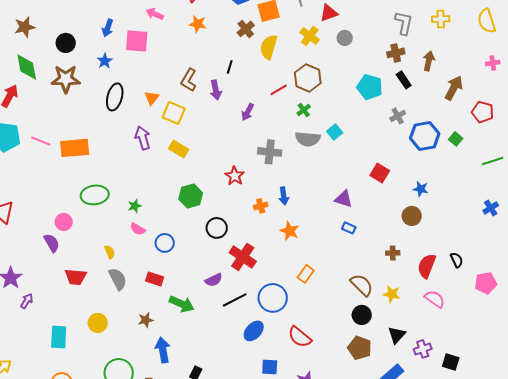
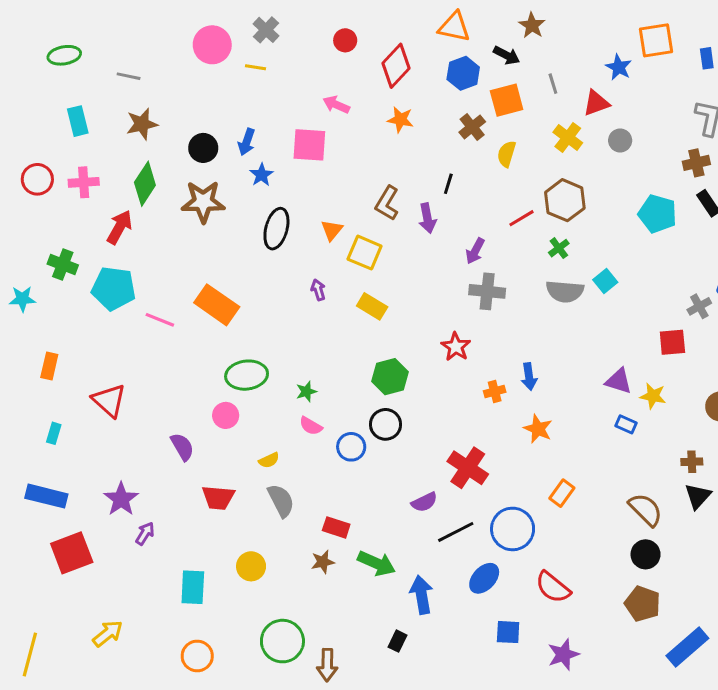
blue arrow: (108, 28) -> (247, 142), moved
yellow semicircle: (269, 47) -> (507, 154), size x0.7
green diamond: (27, 67) -> (145, 184), turned 44
gray cross: (398, 116) -> (699, 306), moved
purple arrow: (143, 138) -> (318, 290), size x0.6
pink line: (41, 141) -> (160, 320), moved
orange rectangle: (75, 148) -> (217, 305), turned 40
gray cross: (270, 152) -> (487, 291), moved
red square: (380, 173) -> (672, 342), turned -36
pink circle: (64, 222) -> (226, 415), moved
black circle: (217, 228) -> (386, 424), moved
yellow semicircle: (110, 252) -> (269, 460), turned 88
red rectangle: (155, 279) -> (336, 527), moved
yellow star: (392, 294) -> (653, 396), moved
green arrow: (182, 304) -> (377, 563), moved
black triangle: (397, 335) -> (698, 496), moved
blue arrow: (163, 350) -> (421, 595), moved

